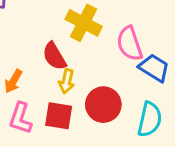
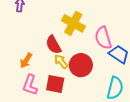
yellow arrow: (67, 81) -> (61, 61), turned 126
red circle: (103, 105) -> (81, 65), moved

